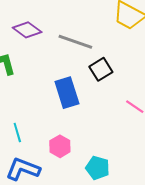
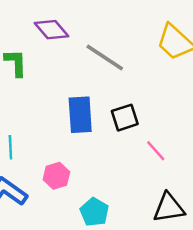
black square: (101, 69) -> (125, 118), moved

